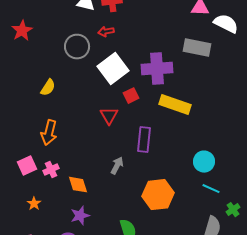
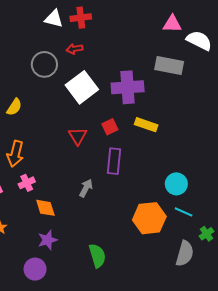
red square: (131, 96) -> (110, 127), moved
yellow rectangle: (175, 105) -> (146, 125), size x0.7
pink cross: (51, 170) -> (27, 183), moved
orange hexagon: (158, 195) -> (149, 218), moved

